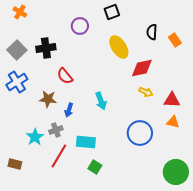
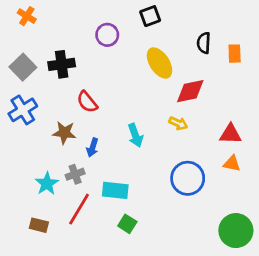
orange rectangle: (175, 40) -> (235, 54), turned 32
yellow arrow: (146, 92) -> (178, 123), moved
brown rectangle: (15, 164) -> (39, 225), moved

